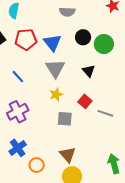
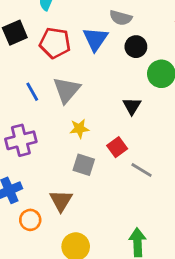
black circle: (83, 37) -> (136, 47), moved
blue triangle: (52, 43) -> (95, 39), moved
gray triangle: (55, 68) -> (67, 90), moved
brown triangle: (68, 155) -> (61, 201), moved

